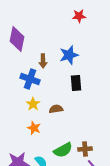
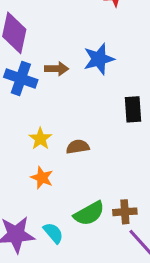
brown arrow: (43, 61) -> (57, 69), turned -88
blue cross: (30, 79) -> (21, 78), moved
black rectangle: (76, 83) -> (133, 109), moved

